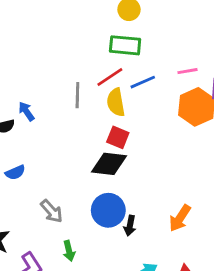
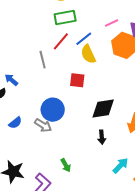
yellow semicircle: (116, 102) -> (88, 54), moved
black diamond: (109, 164) -> (103, 109), moved
blue circle: (108, 210) -> (53, 110), moved
gray arrow: (52, 211) -> (43, 125), moved

